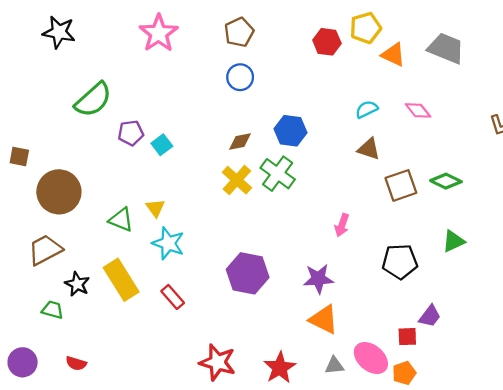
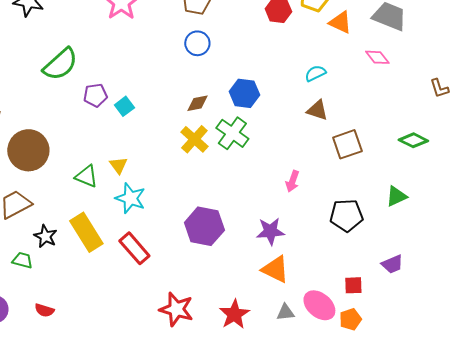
pink diamond: (418, 110) -> (377, 57), moved
green diamond: (446, 181) -> (413, 140), moved
red rectangle: (173, 297) -> (134, 248), size x1.4
purple trapezoid: (430, 316) -> (392, 264), moved, turned 30

